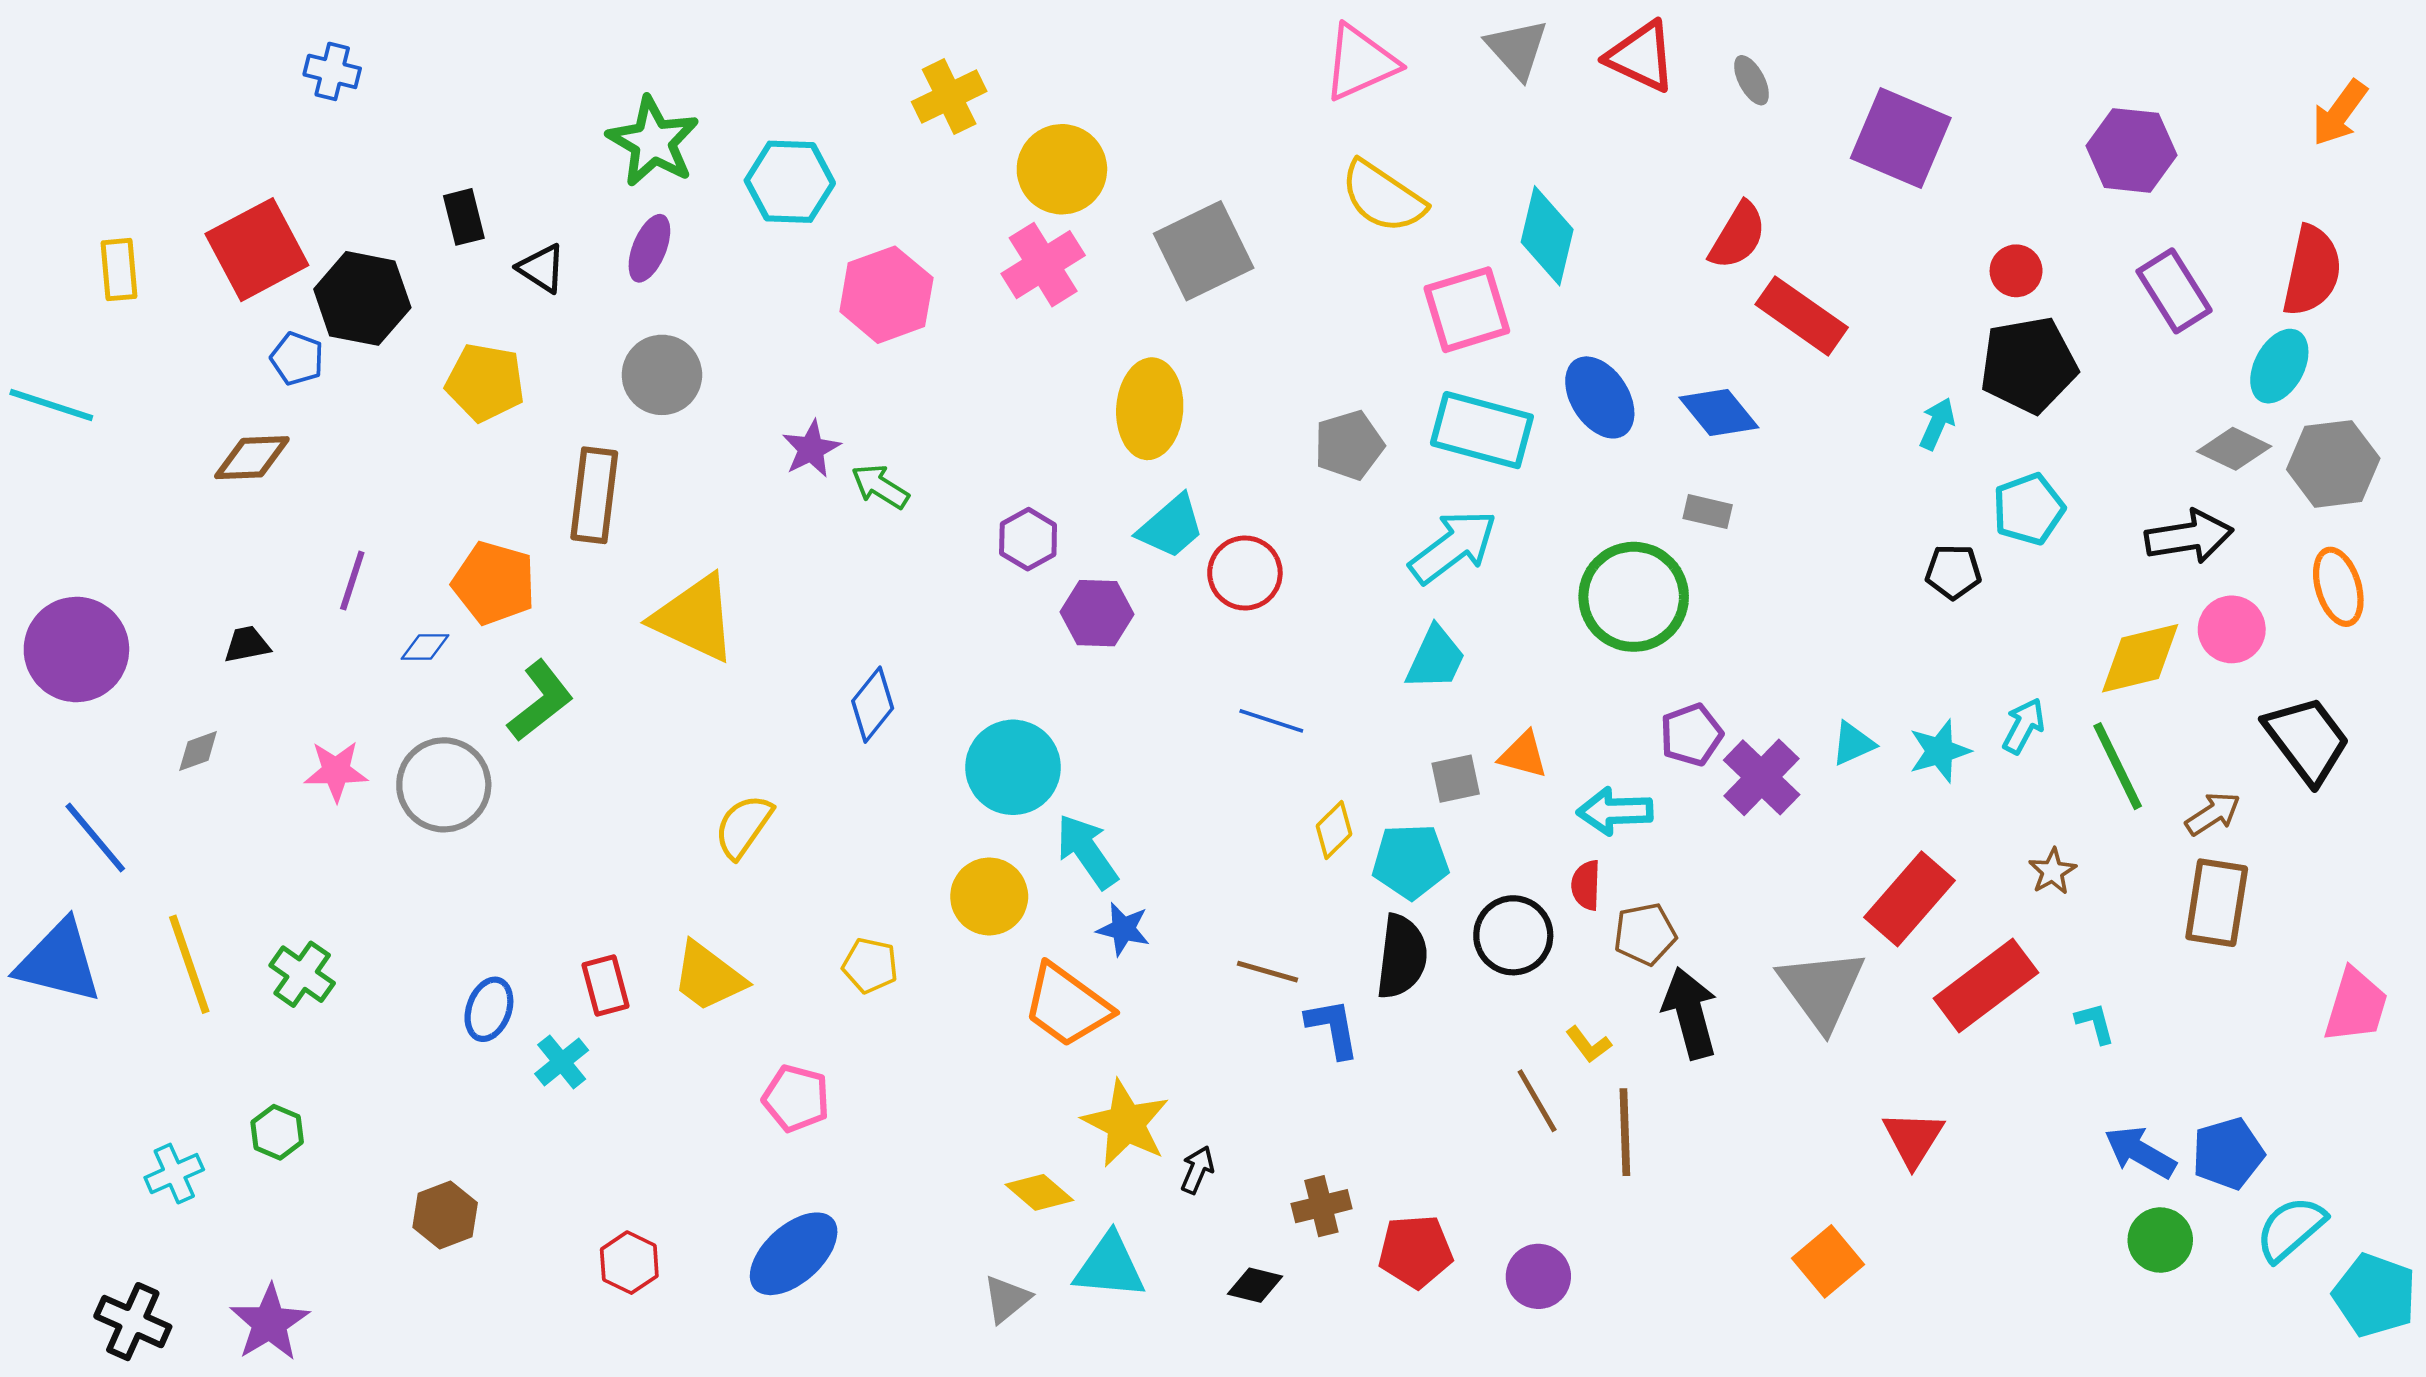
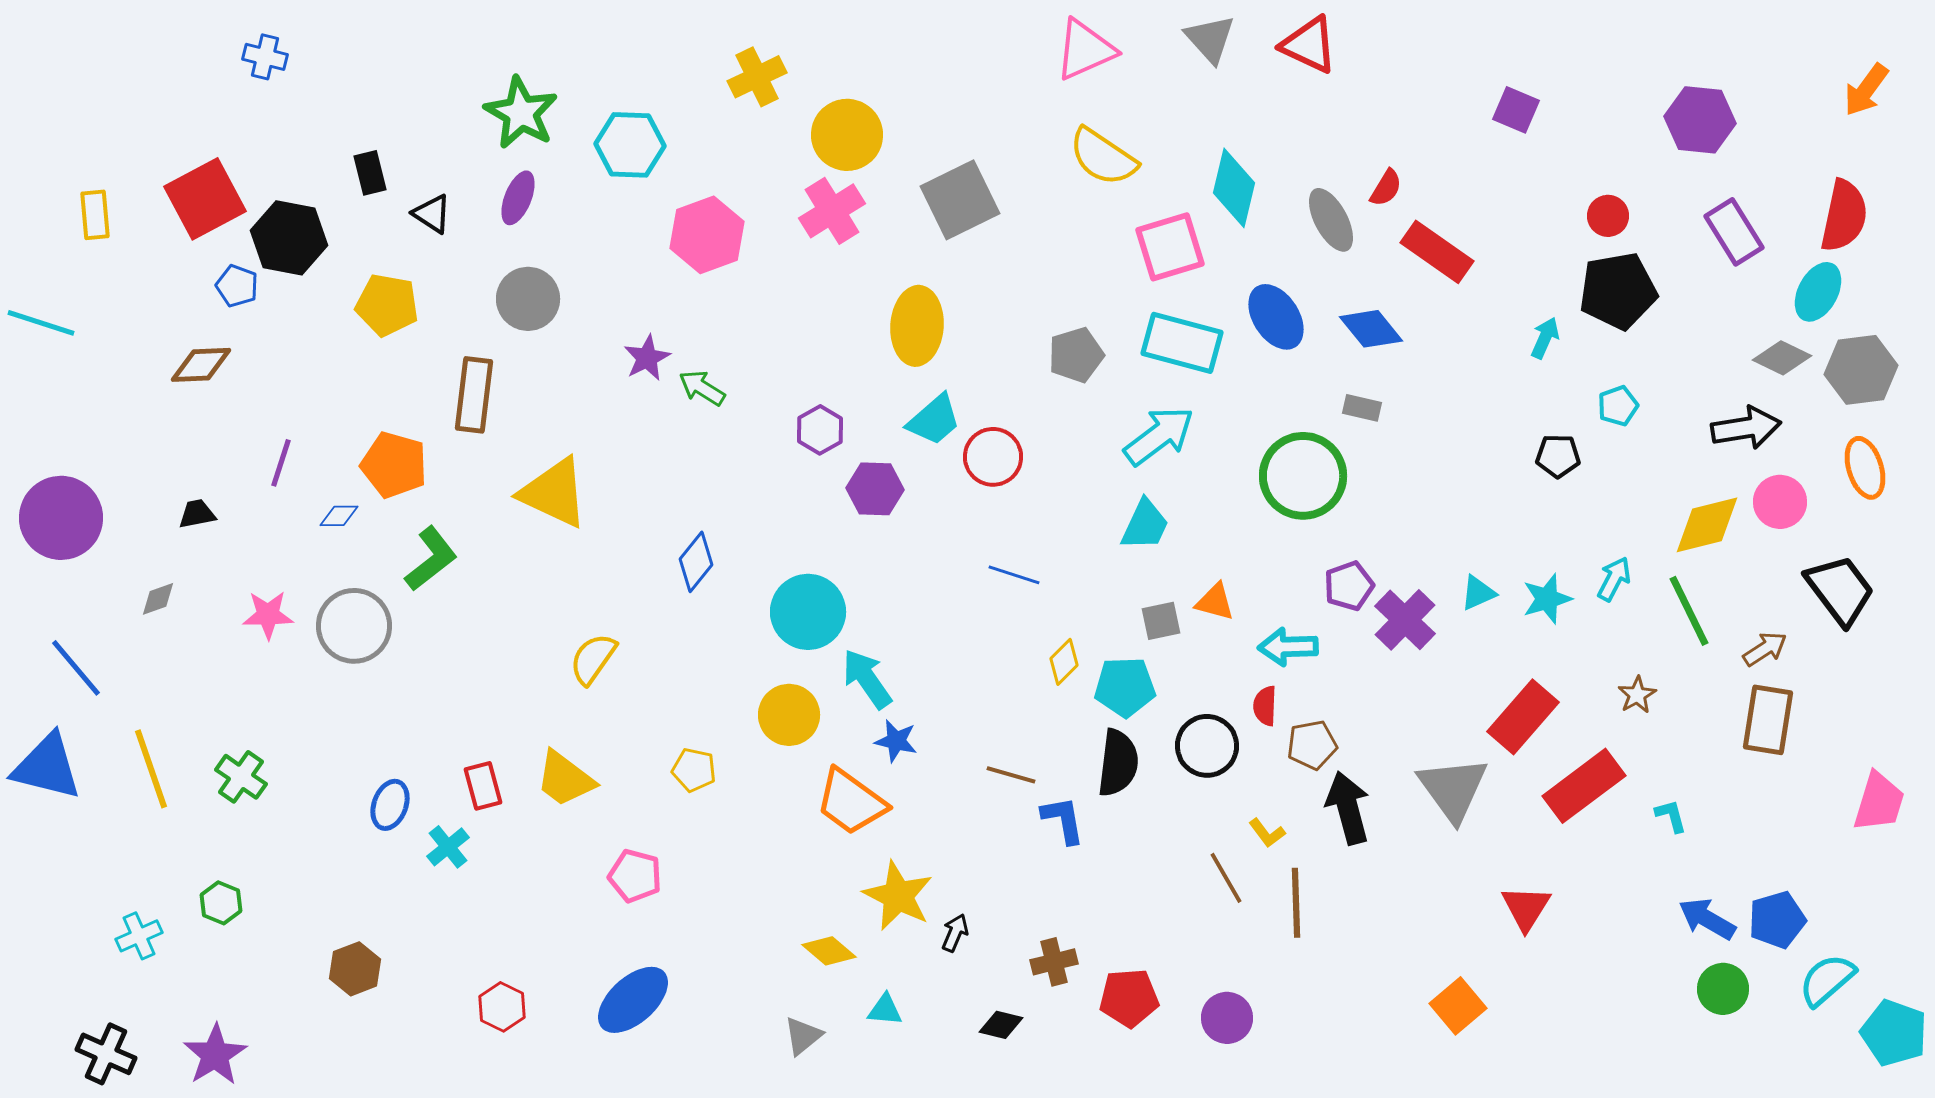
gray ellipse: (1752, 80) -> (1331, 220), moved, size x1.6
purple square: (1901, 138) -> (1516, 110), size x0.6
red semicircle: (1738, 236) -> (1386, 188), size x0.7
cyan pentagon: (2029, 509) -> (1618, 406), size x0.7
cyan triangle: (1110, 1266) -> (885, 1010), size x0.6

